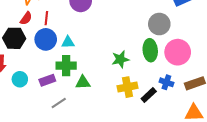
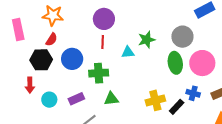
red line: (46, 18) -> (103, 42), moved
cyan triangle: (68, 42) -> (128, 52), moved
green star: (120, 59) -> (147, 40), moved
green cross: (66, 66) -> (99, 73), moved

